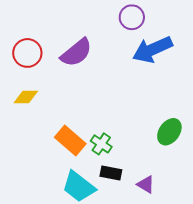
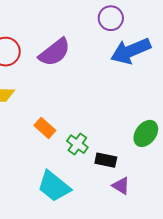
orange rectangle: (70, 141) -> (45, 128), moved, size x0.7
black rectangle: (111, 173) -> (106, 160), moved

